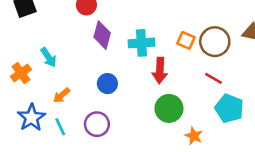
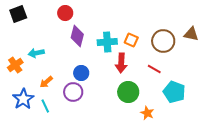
orange square: (186, 40) -> (131, 40), moved
cyan arrow: (48, 57) -> (36, 53), turned 112
red line: (214, 78) -> (154, 69), moved
purple circle: (97, 124) -> (73, 92), moved

